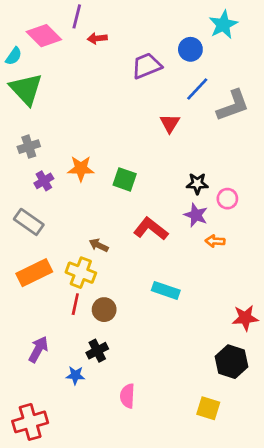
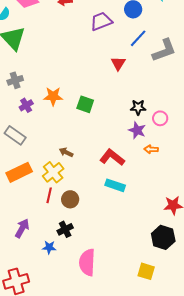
red L-shape: (151, 229) -> (112, 157), moved
yellow cross: (81, 273) -> (53, 172), turned 30
pink semicircle: (127, 396) -> (87, 262), size x1.5

